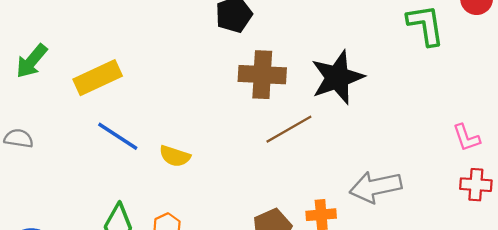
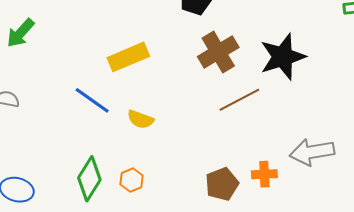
brown cross: (262, 75) -> (218, 52), turned -36
yellow rectangle: (98, 78) -> (128, 57), moved

